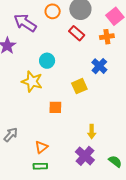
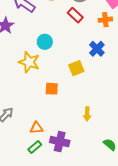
orange triangle: (41, 147) -> (36, 128), turned 32
purple cross: (85, 156) -> (60, 142), moved, turned -30
green rectangle: (40, 166) -> (35, 147), turned -40

